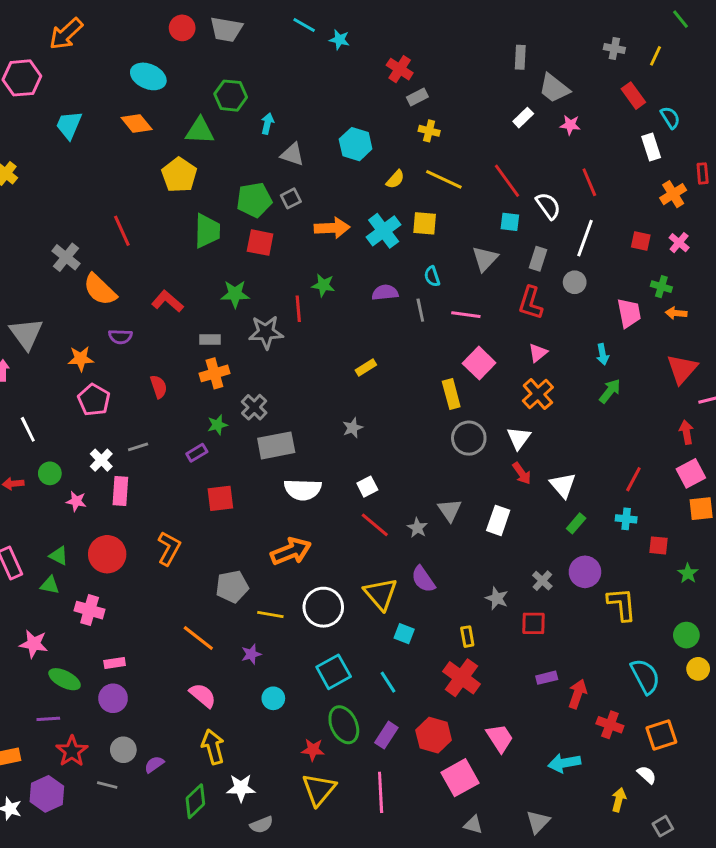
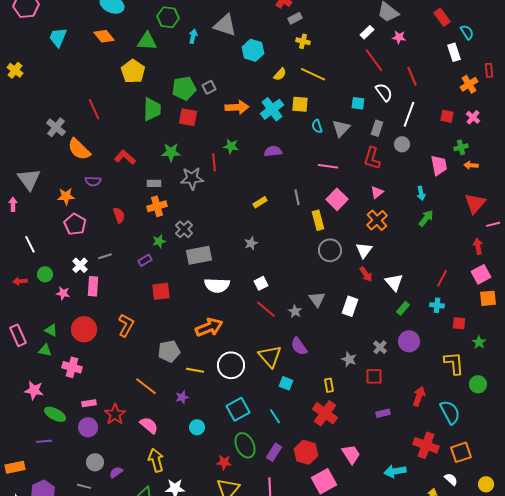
gray triangle: (292, 154) -> (225, 25), moved, size x1.4
red line: (507, 181) -> (374, 60), moved
cyan semicircle: (432, 276) -> (317, 126), moved
green cross: (661, 287) -> (461, 147), turned -32
gray line: (420, 310) -> (297, 197), moved
yellow L-shape: (622, 604) -> (454, 363), moved
yellow circle: (698, 669) -> (486, 484), moved
red arrow: (578, 694) -> (419, 396), moved
red cross: (610, 725) -> (426, 445), size x1.4
red star: (72, 751) -> (115, 414), moved

